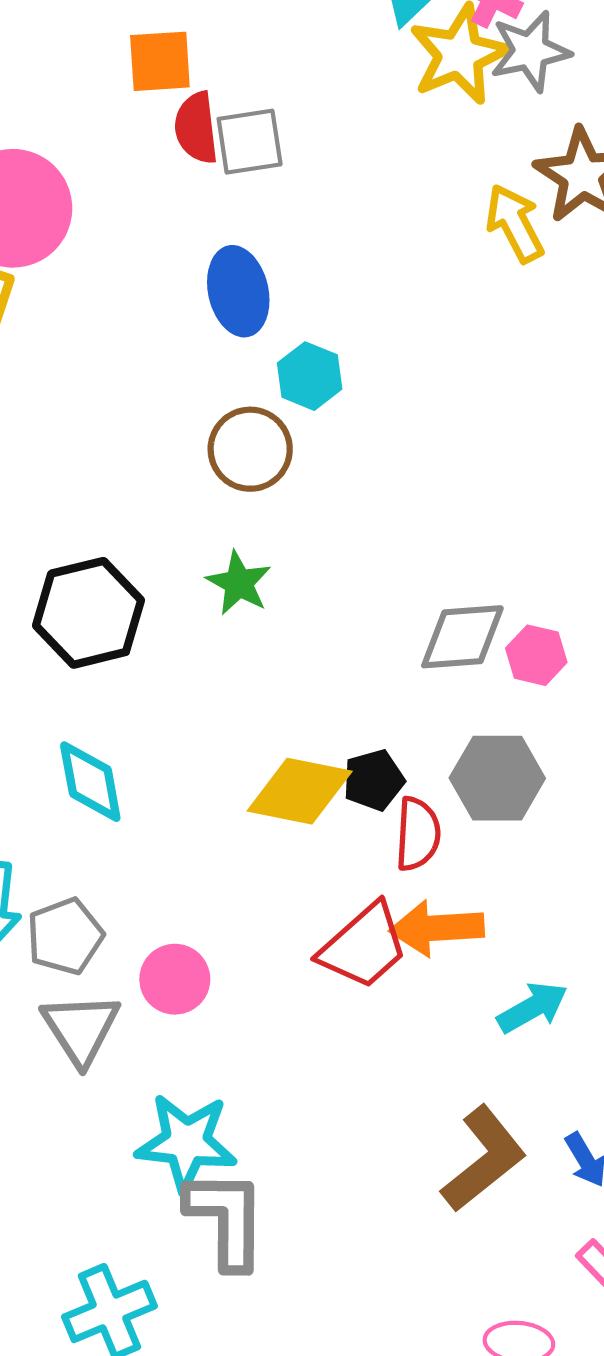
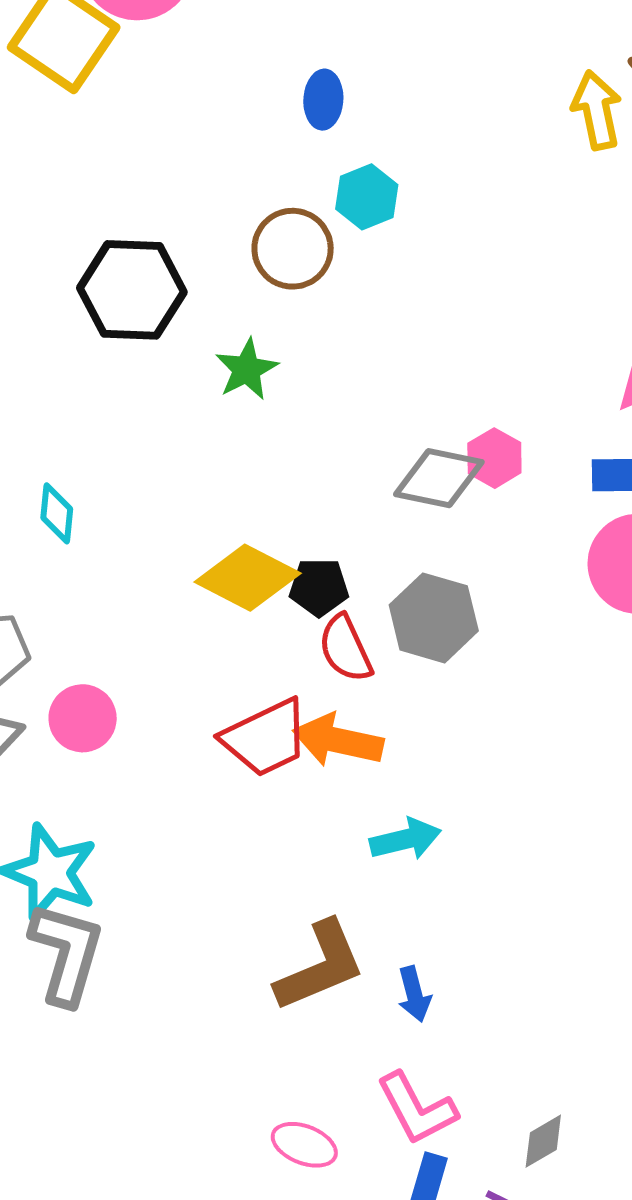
blue ellipse: (238, 291) -> (323, 100), size x0.7
black hexagon: (89, 613) -> (132, 290), moved
pink hexagon: (536, 655) -> (494, 458), moved
cyan diamond: (90, 782) -> (57, 513), size x0.7
red semicircle: (418, 834) -> (345, 648), turned 136

